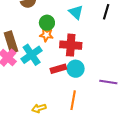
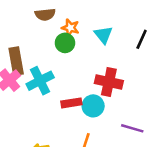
orange star: (46, 35) -> (70, 28), moved
red cross: (71, 45) -> (109, 82), moved

